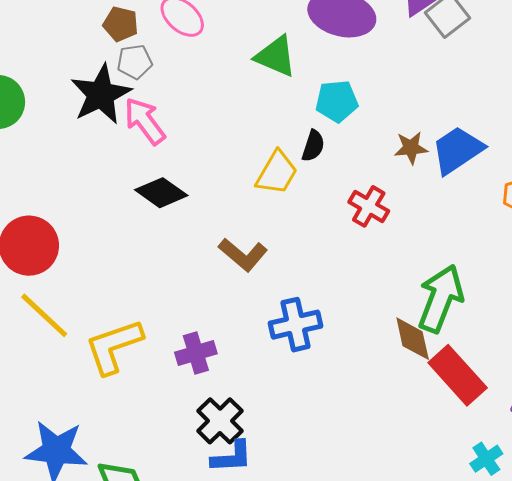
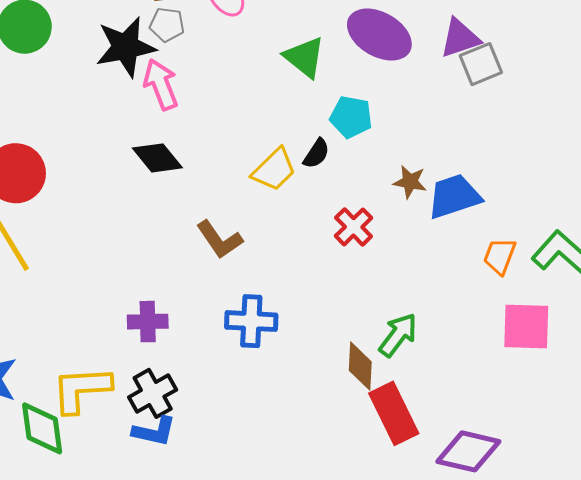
green arrow: (441, 299) -> (398, 335), size x0.7
yellow L-shape: (114, 346) -> (81, 389), moved

